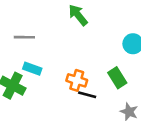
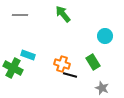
gray line: (24, 37) -> (20, 15), moved

